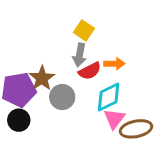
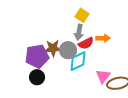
brown star: (42, 78) -> (53, 48), turned 30
gray circle: (62, 97) -> (68, 50), moved
cyan diamond: (109, 97) -> (78, 61), moved

